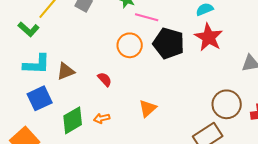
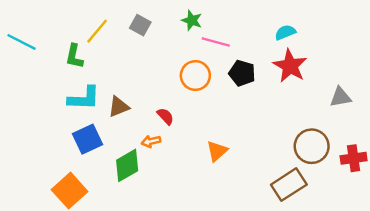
green L-shape: (29, 29) -> (74, 56), turned 60
black pentagon: (169, 43) -> (242, 73), size x0.7
orange arrow: (102, 118) -> (151, 141), moved

